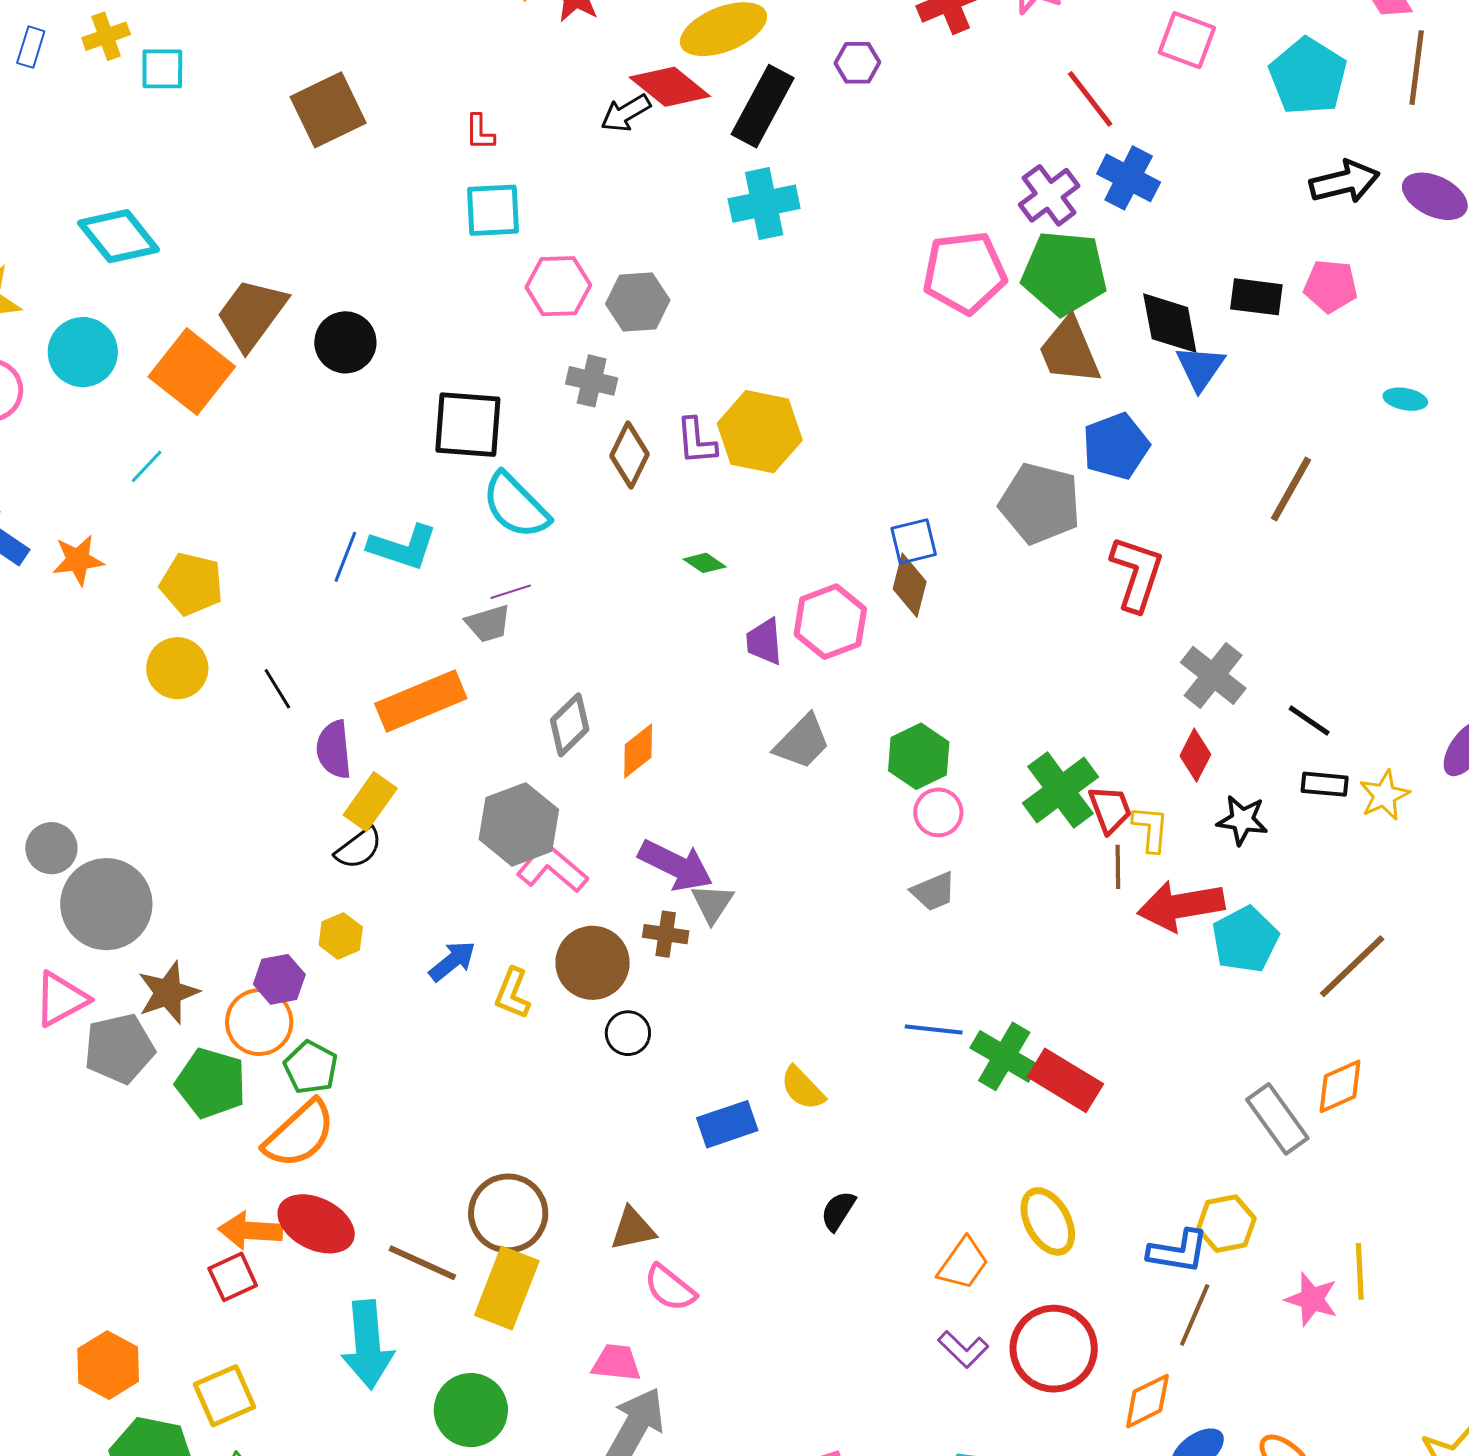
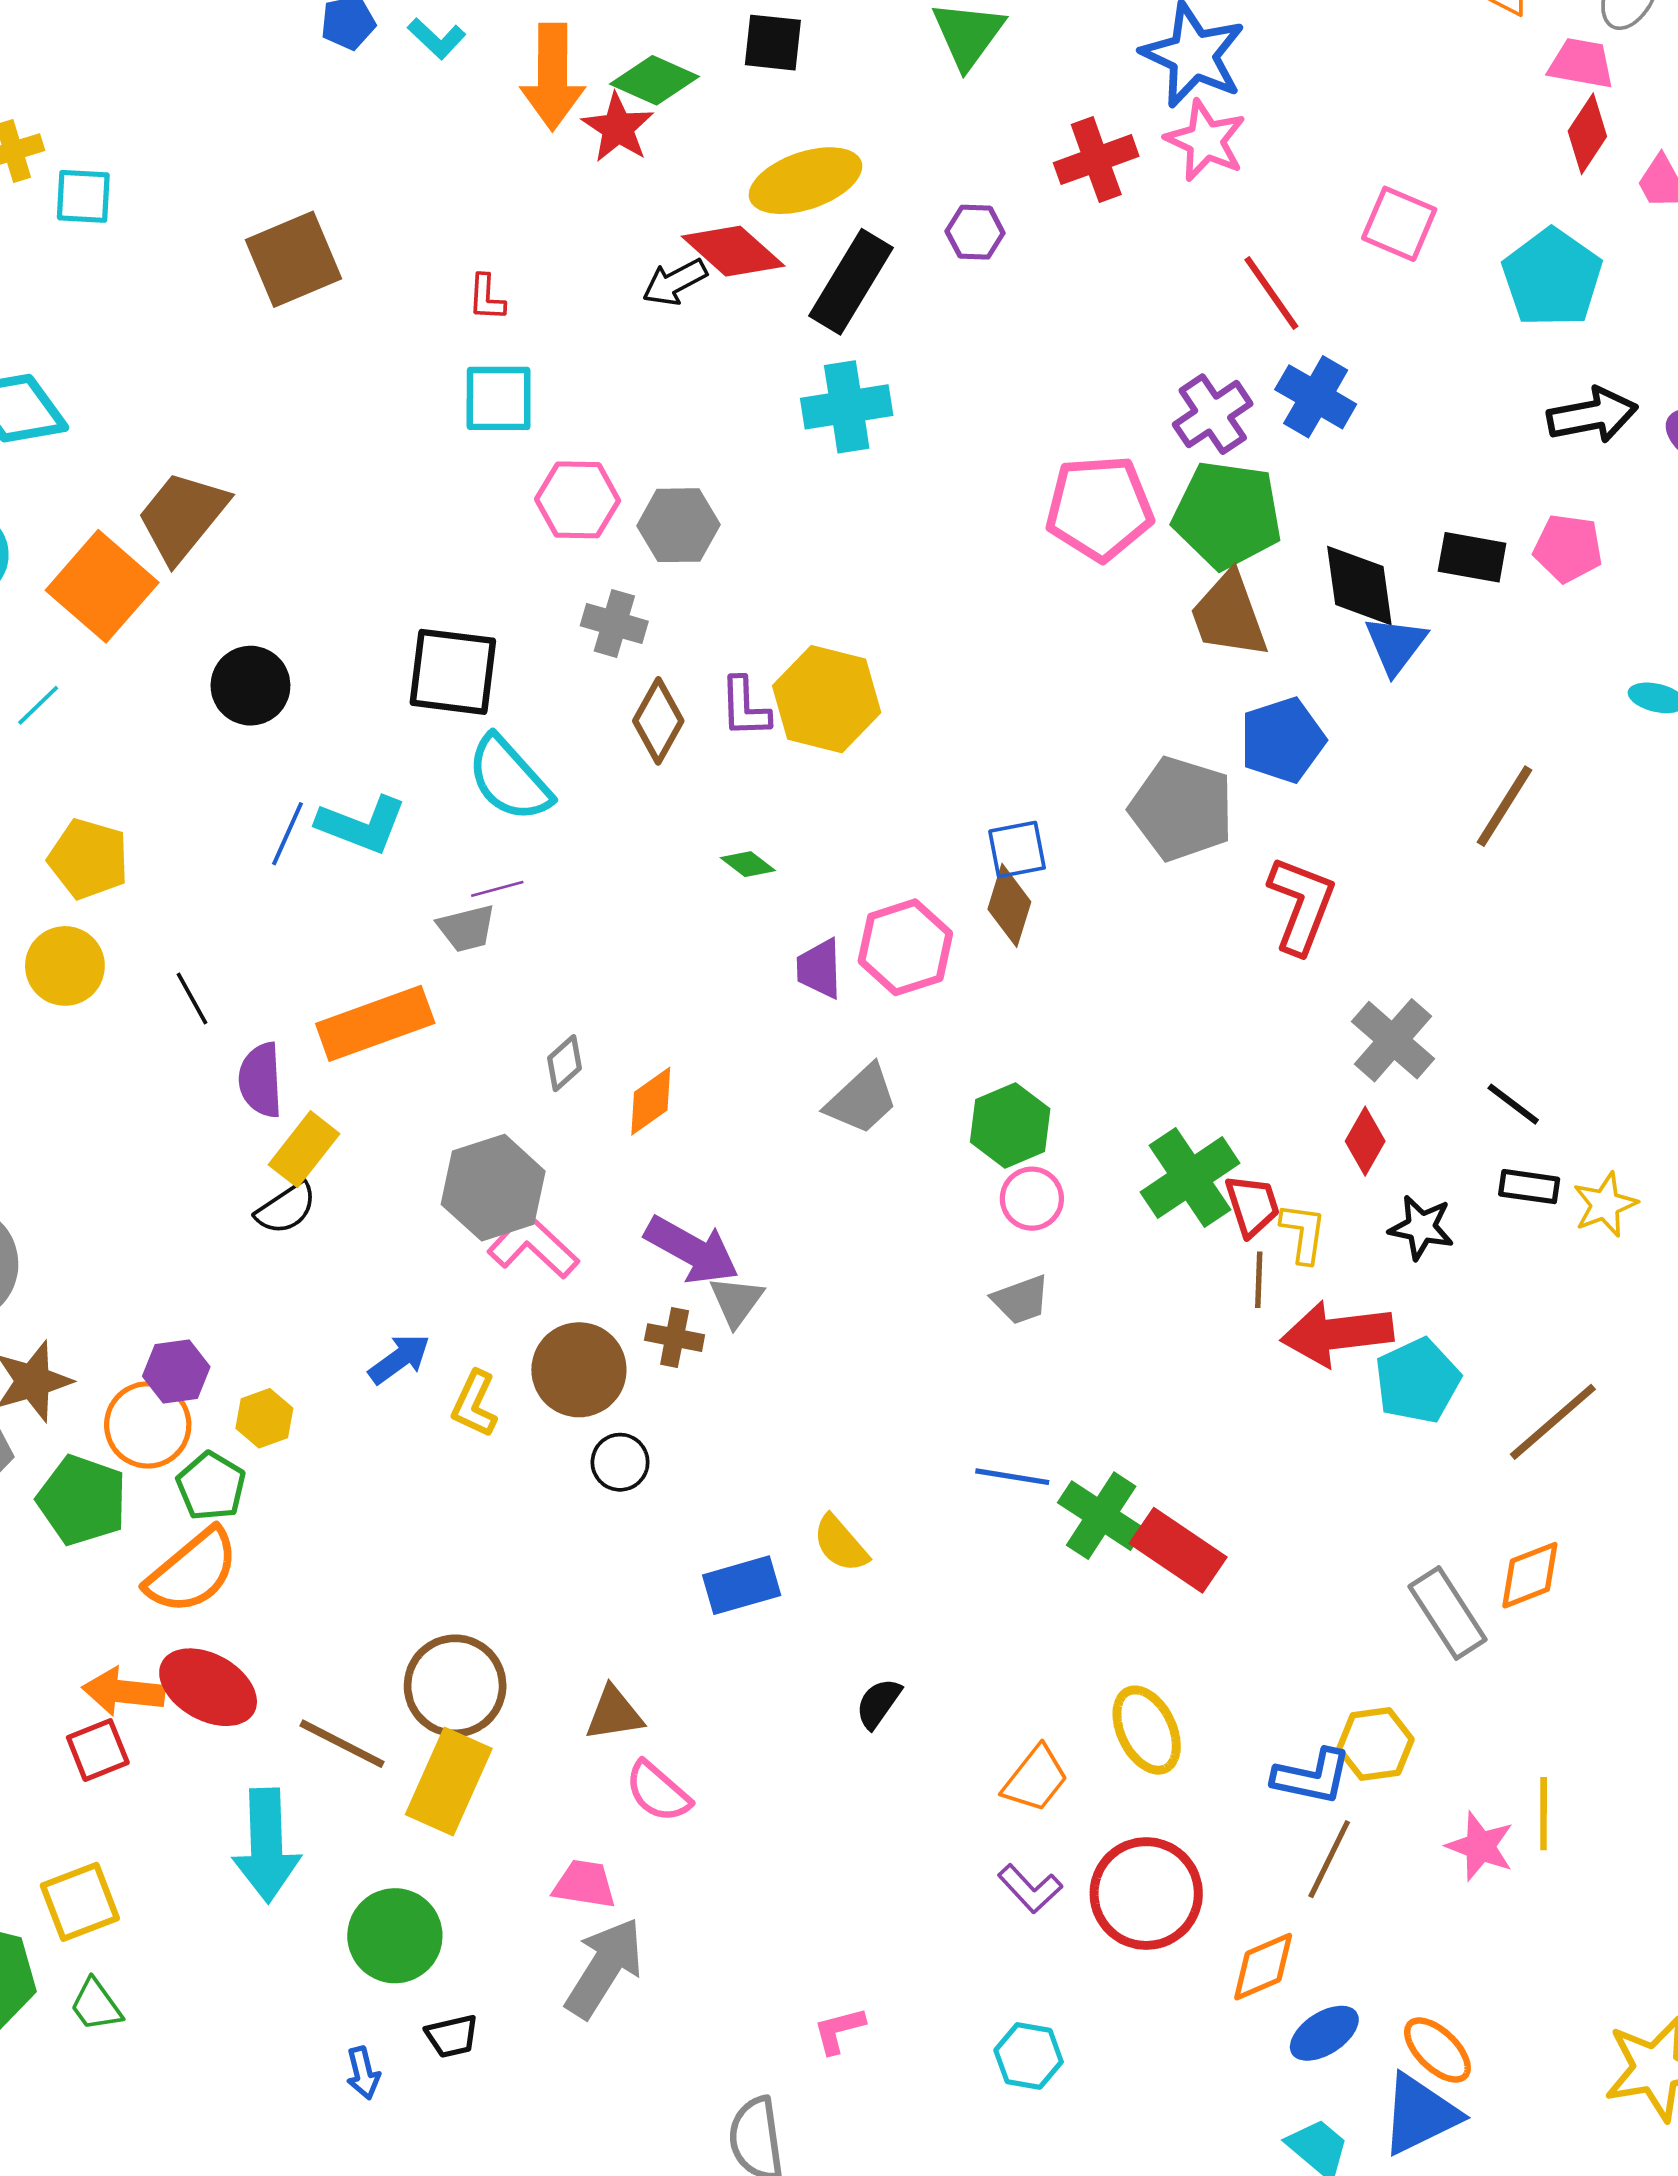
black circle: (345, 342) -> (250, 686), moved
gray diamond: (570, 725) -> (564, 1063), size x0.7
yellow hexagon: (341, 936) -> (264, 1418), moved

